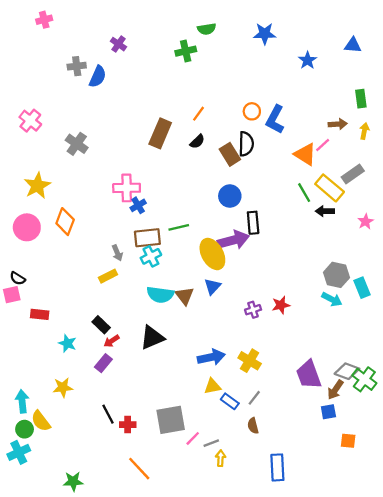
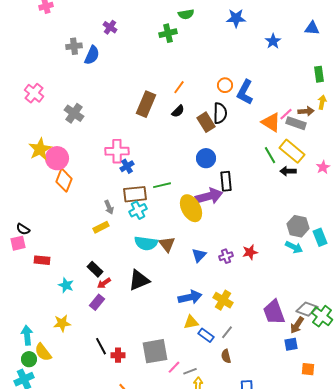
brown arrow: (338, 124) -> (306, 111), moved
gray rectangle: (353, 174) -> (296, 123), moved, turned 54
pink star: (366, 222) -> (323, 167), moved
pink circle: (27, 227) -> (57, 158), moved
blue triangle: (212, 286) -> (199, 255), moved

